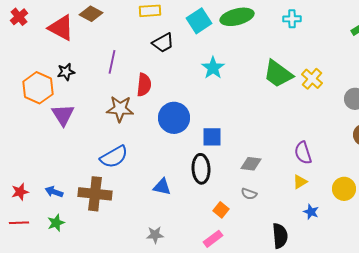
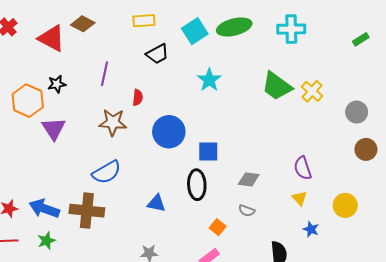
cyan cross: (292, 19) -> (291, 29), size x1.5
red semicircle: (144, 85) -> (138, 98), size x0.7
yellow triangle: (300, 182) -> (300, 198), turned -42
blue arrow: (54, 192) -> (44, 209), size x1.6

